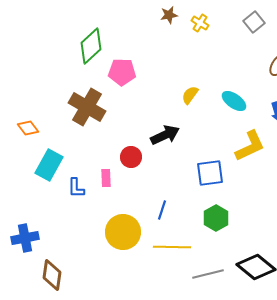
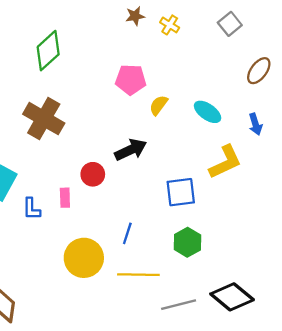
pink pentagon: (122, 72) -> (131, 80), moved

